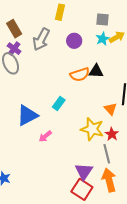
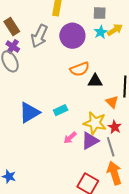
purple circle: (74, 41) -> (72, 36), size x1.6
black triangle: (96, 71) -> (95, 81), moved
cyan rectangle: (59, 104) -> (61, 110), moved, turned 32
pink arrow: (45, 136) -> (70, 138), moved
purple triangle: (84, 171) -> (90, 141), moved, turned 30

